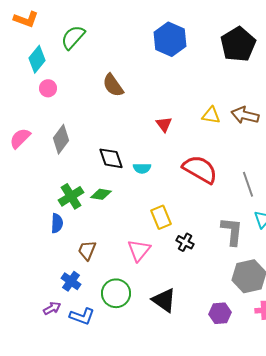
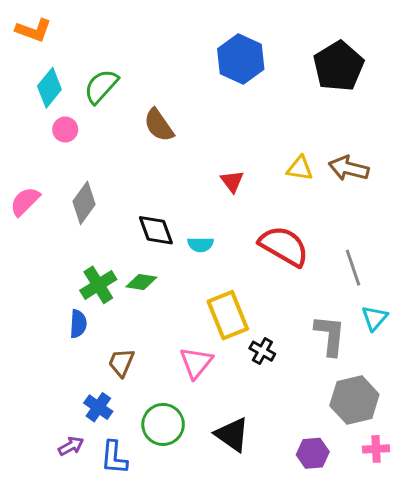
green semicircle: (73, 37) -> (101, 86), moved
yellow rectangle: (161, 217) -> (228, 315), size x1.4
blue L-shape: (82, 316) -> (114, 458), turned 75

